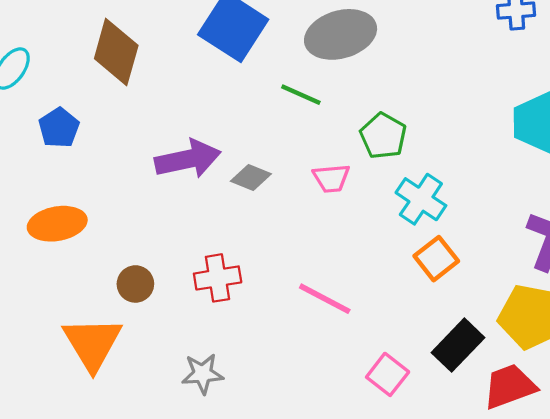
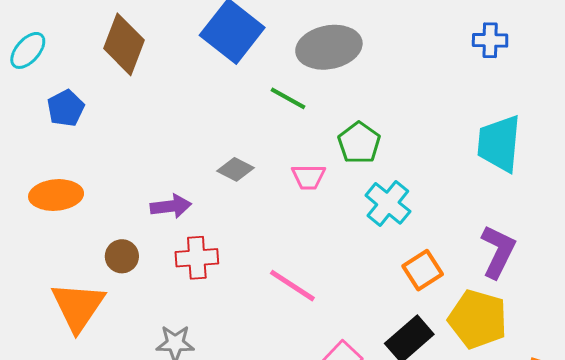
purple arrow: (188, 159) -> (171, 206), moved, size x0.7
orange square: (436, 259) -> (423, 270), moved

